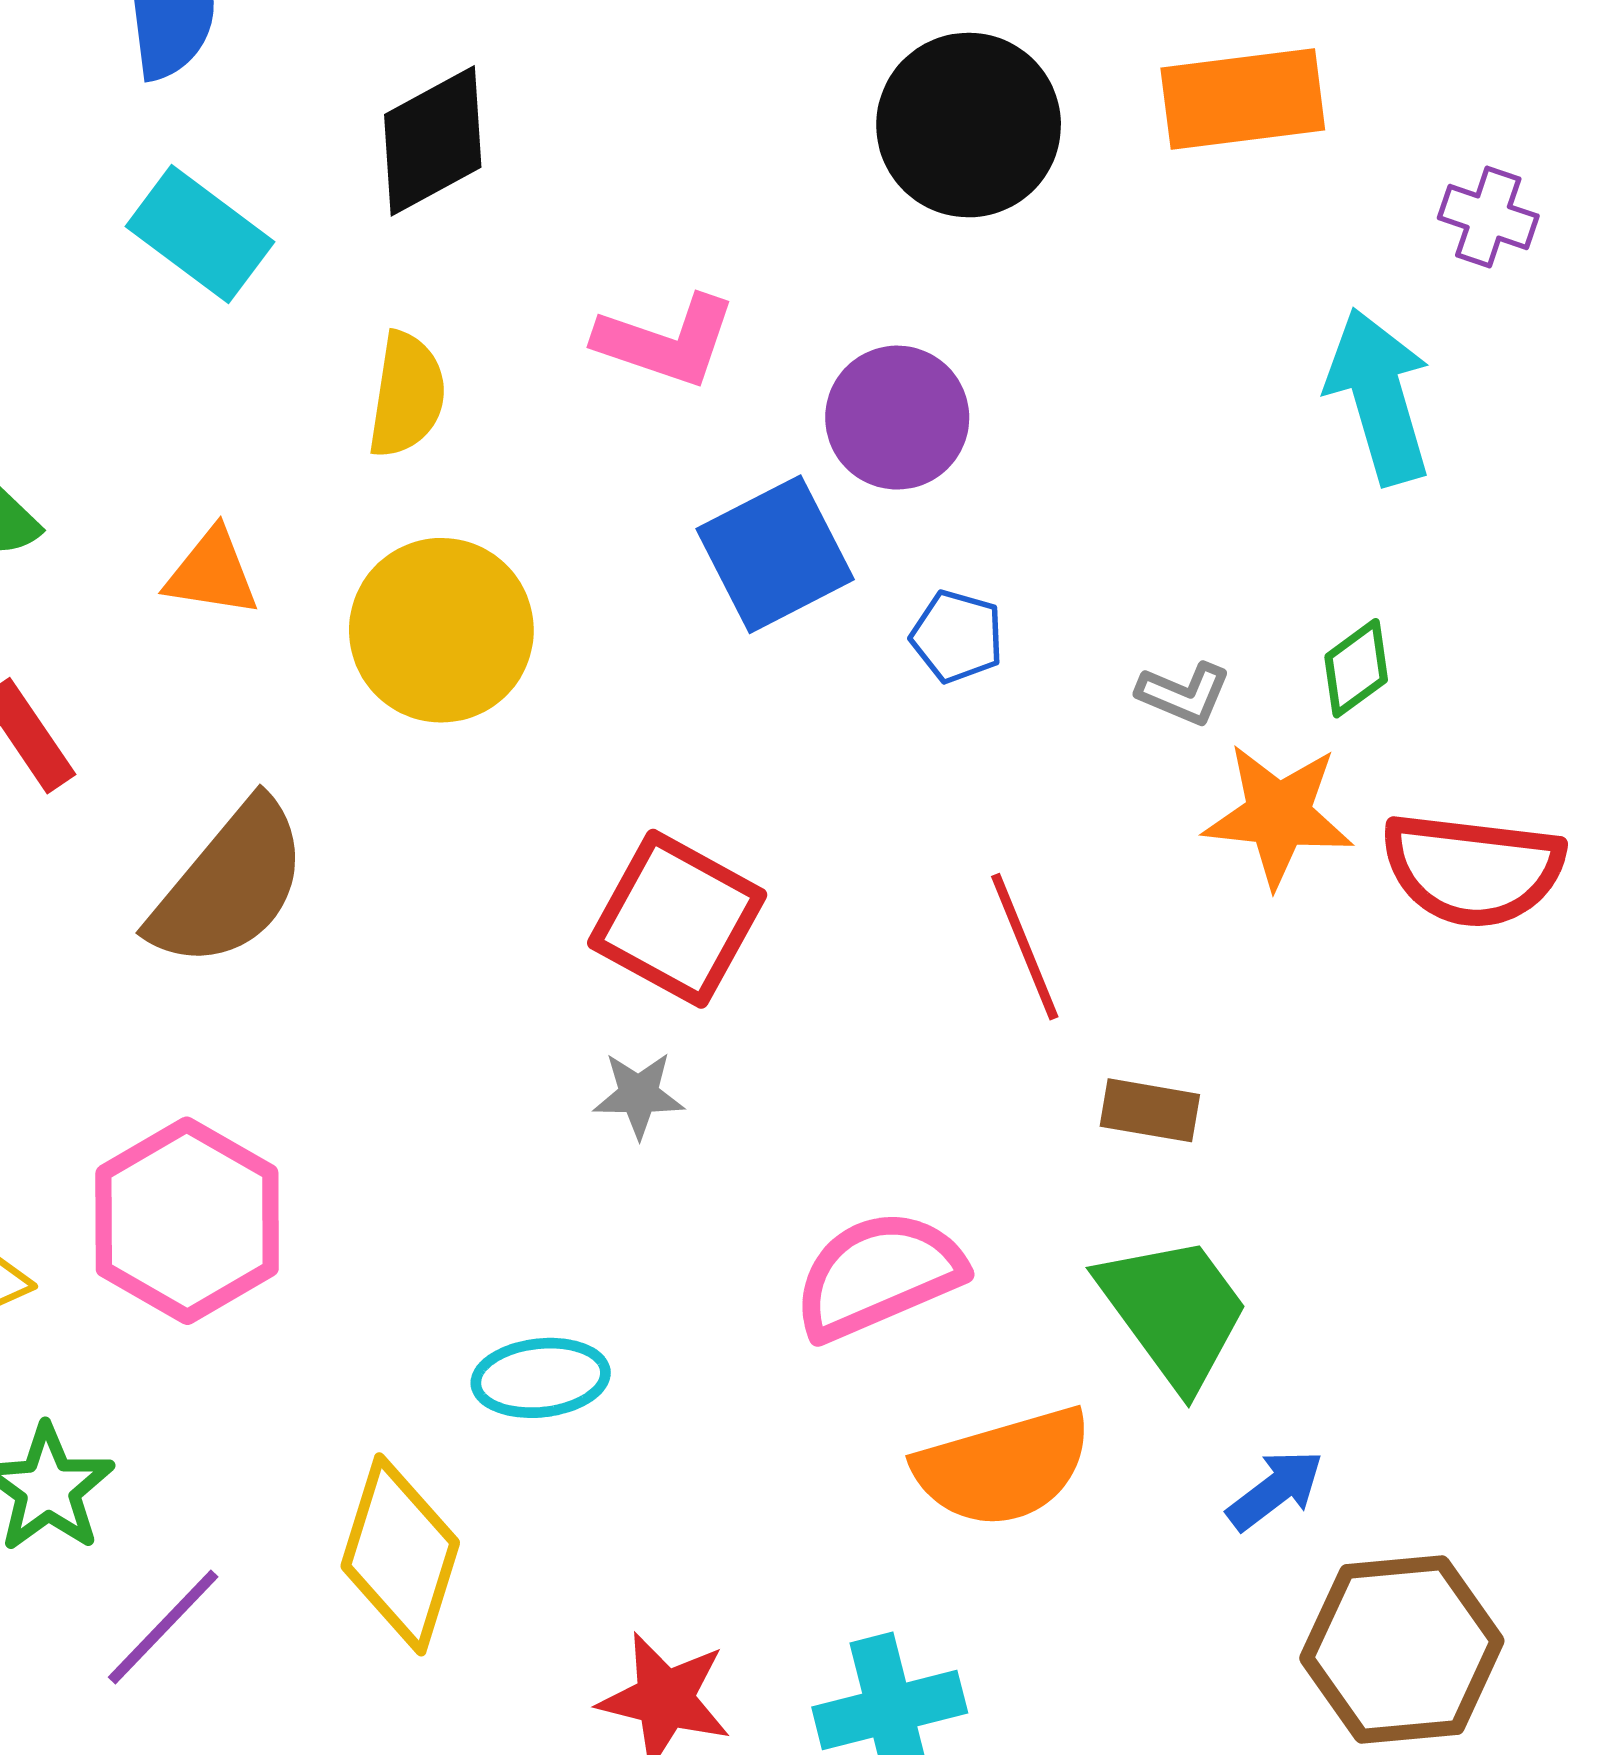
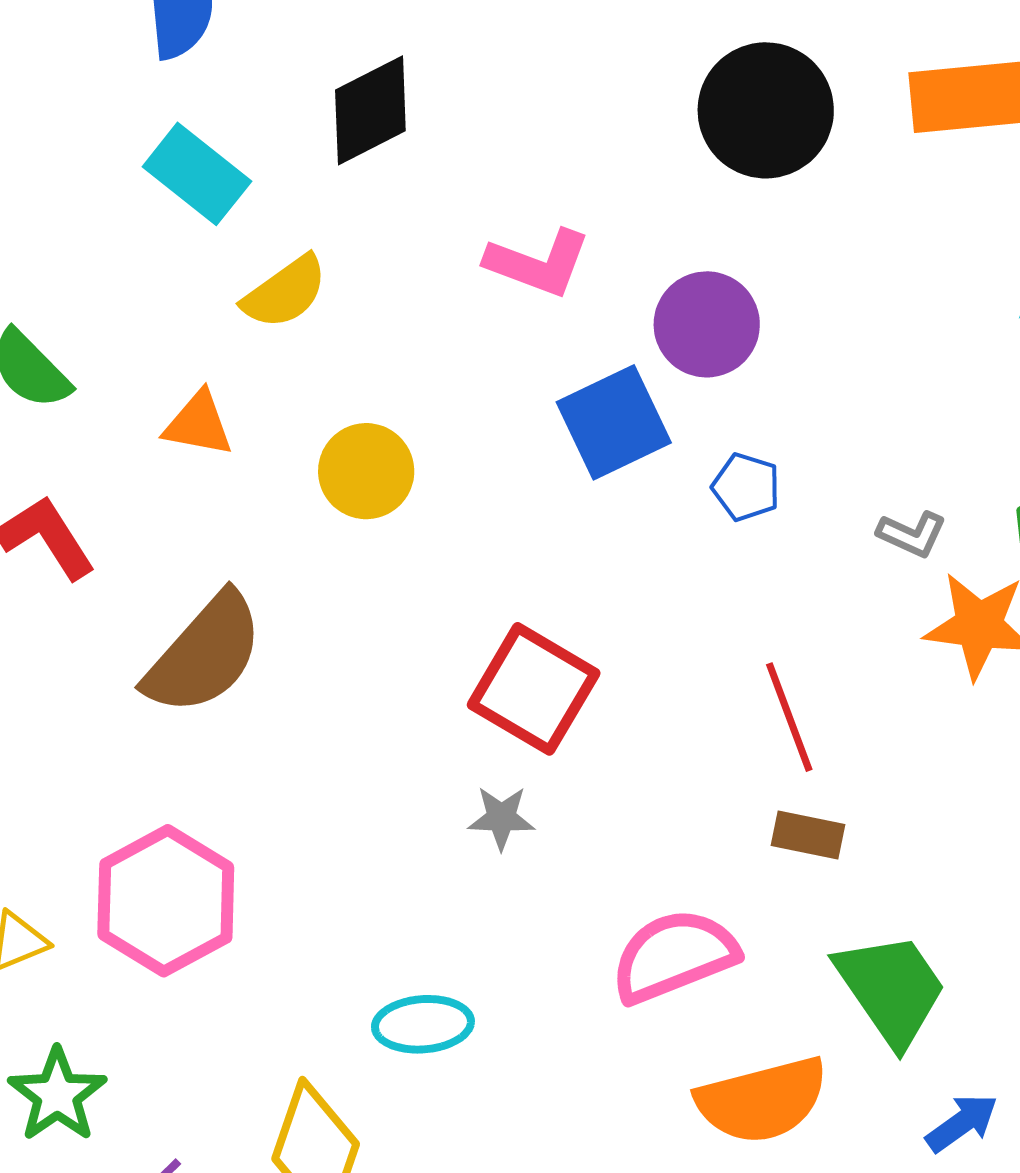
yellow semicircle: (407, 395) -> (285, 292), moved, turned 44
yellow circle: (441, 630) -> (366, 471), size x0.7
brown rectangle: (1150, 1110) -> (808, 835), moved

